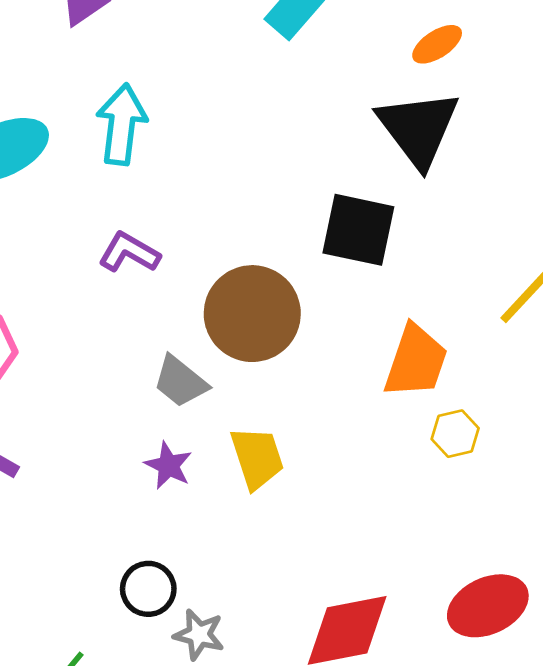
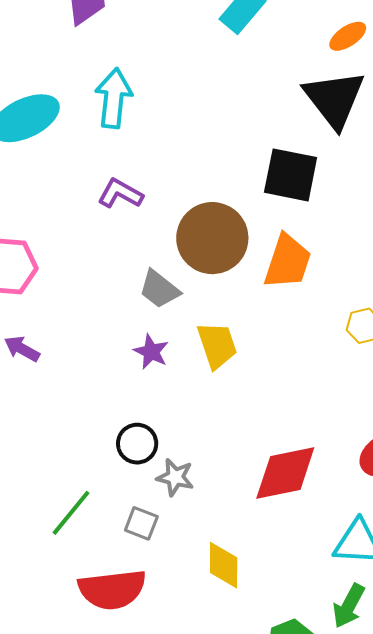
orange trapezoid: (416, 361) -> (288, 262), moved

